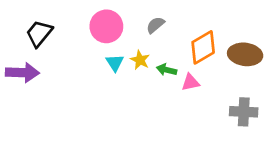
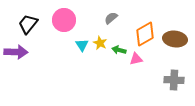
pink circle: (106, 26) -> (64, 20), moved

